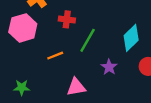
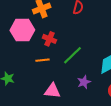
red cross: (67, 19) -> (49, 39), moved

